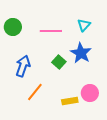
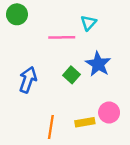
cyan triangle: (84, 25) -> (88, 23), moved
green circle: (13, 27) -> (17, 14), moved
orange line: (35, 92) -> (51, 127), moved, turned -30

